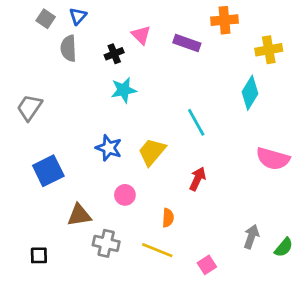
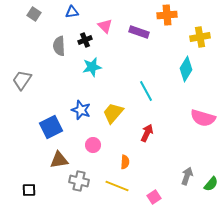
blue triangle: (78, 16) -> (72, 12), moved, turned 40
gray semicircle: (68, 48) -> (59, 46), moved
blue square: (48, 171) -> (51, 127), moved

